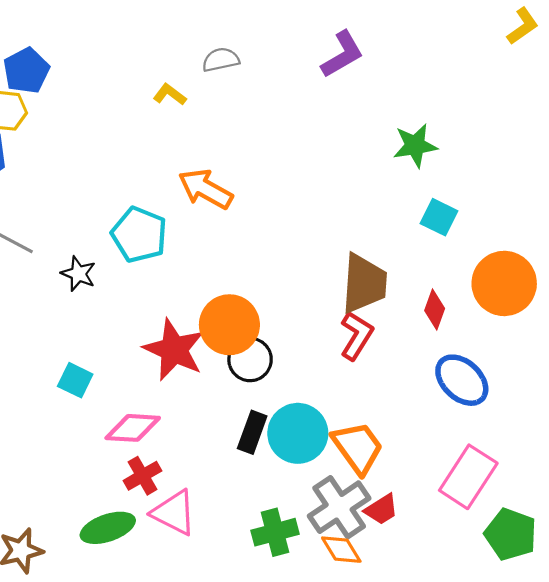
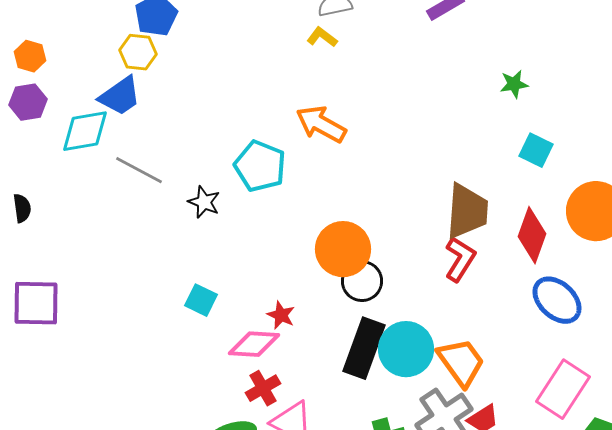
yellow L-shape: (170, 94) -> (322, 37), moved
green star: (415, 146) -> (514, 84), size x0.7
red diamond: (435, 310) -> (532, 235), size x1.5
red star: (174, 350) -> (281, 315), moved, size x0.5
black rectangle: (252, 432) -> (364, 348), size x1.5

